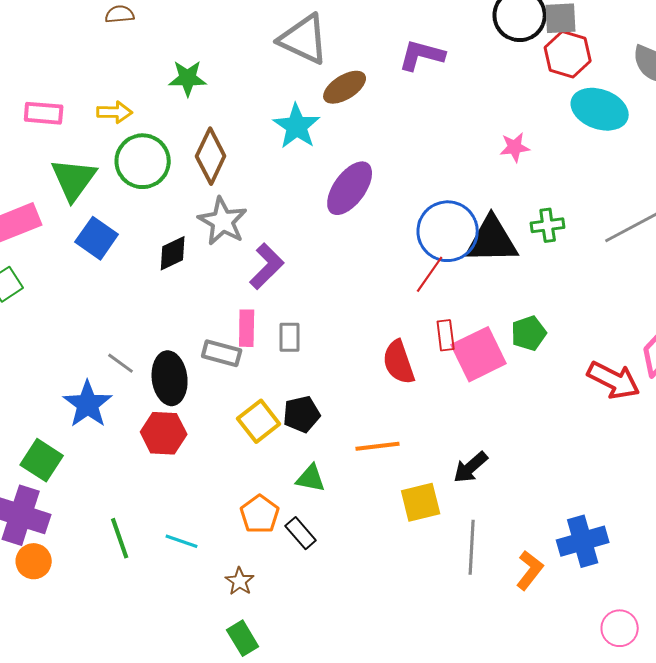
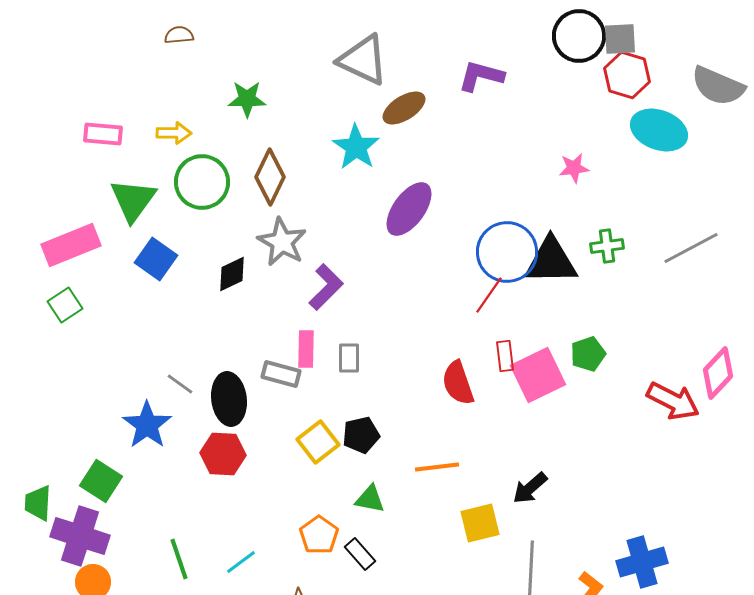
cyan line: (182, 541) -> (241, 562), turned -56

